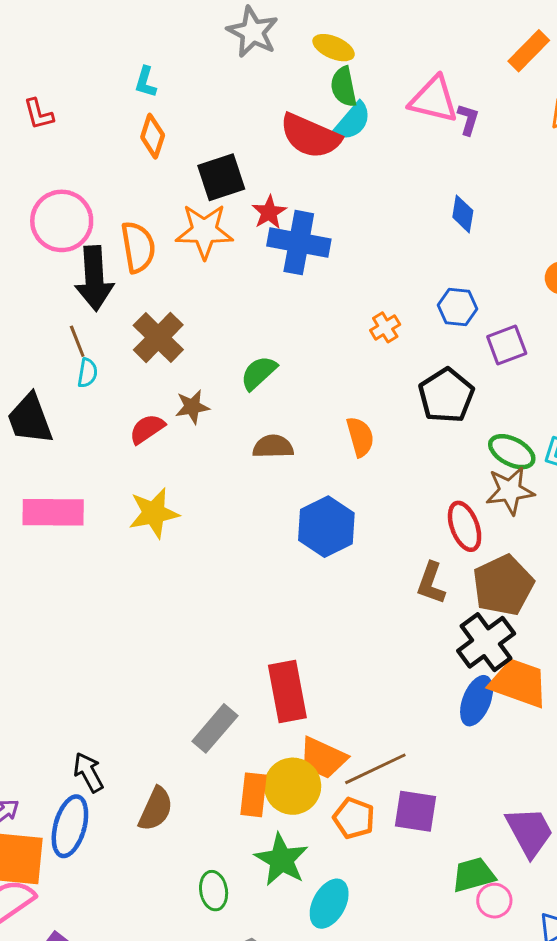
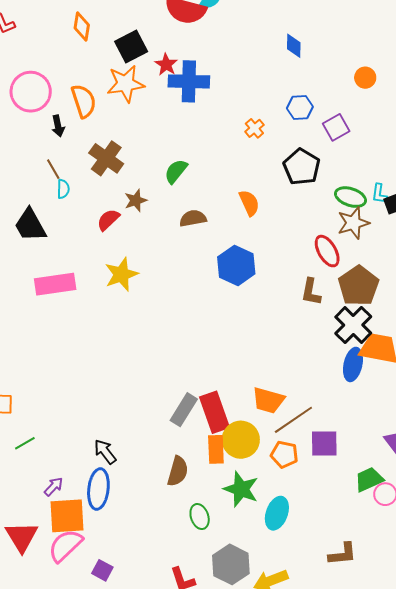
black arrow: (94, 278) -> (58, 126), size x0.5
red rectangle: (287, 692) -> (214, 412), moved
orange trapezoid: (323, 758) -> (268, 400), moved
brown semicircle: (156, 809) -> (178, 471), moved

